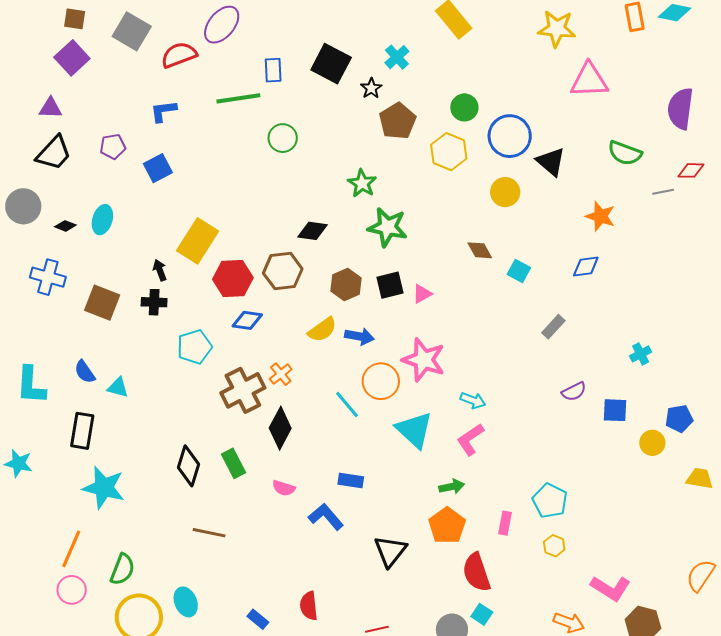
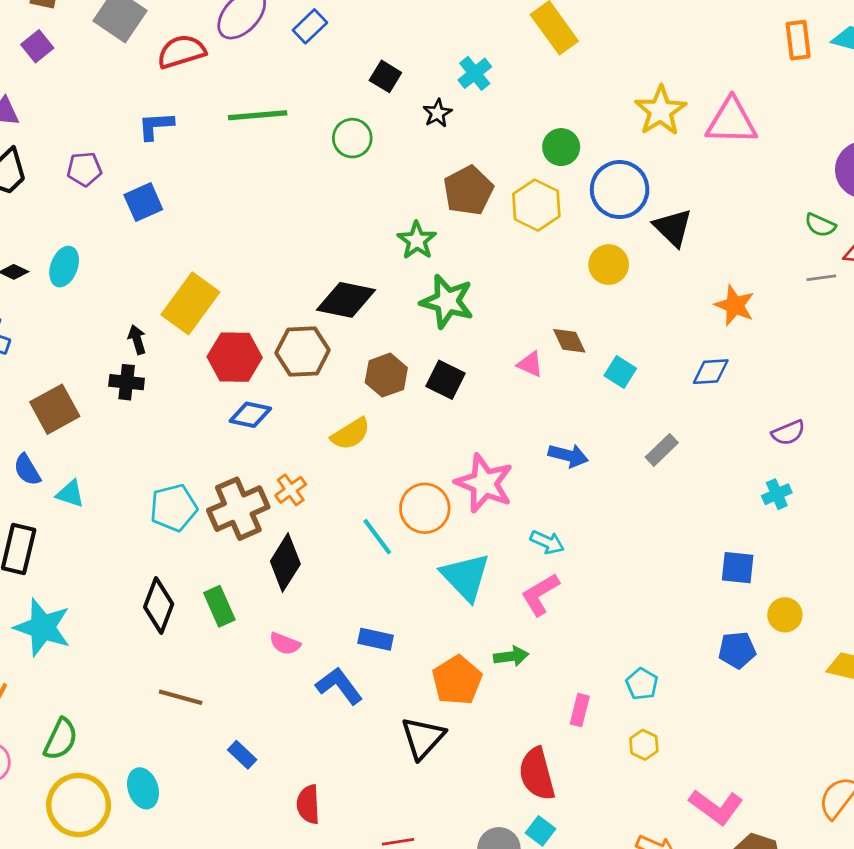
yellow star: (557, 29) -> (660, 111), moved, turned 30
purple square: (72, 58) -> (37, 46), size x0.7
black square: (331, 64) -> (385, 76), size x0.6
blue rectangle: (273, 70) -> (310, 26), moved, turned 45
brown pentagon: (398, 121) -> (468, 191), moved
green circle: (283, 138) -> (352, 138), moved
green semicircle: (625, 153) -> (820, 225), moved, size x0.7
black diamond: (312, 231) -> (346, 300), size x1.4
black square: (390, 285) -> (445, 380), turned 36
pink triangle: (422, 294) -> (530, 364), moved, turned 50
brown square: (102, 303) -> (55, 409), moved, turned 36
blue arrow: (359, 336) -> (568, 455), moved
cyan pentagon: (194, 347) -> (174, 508), moved
purple semicircle: (574, 392) -> (788, 433), moved
blue pentagon: (679, 419) -> (737, 650), moved
cyan pentagon: (550, 501) -> (642, 684), size x0.7
orange pentagon: (447, 526) -> (457, 680), moved
blue rectangle: (258, 619) -> (242, 755), moved

